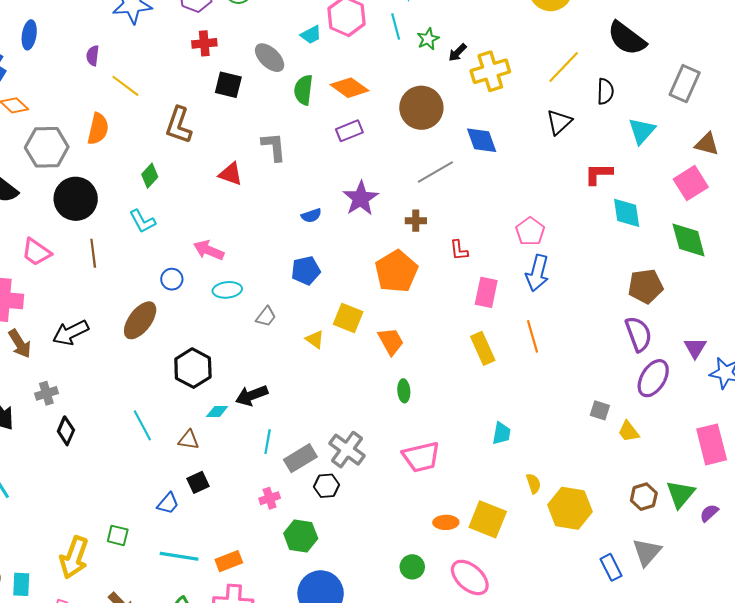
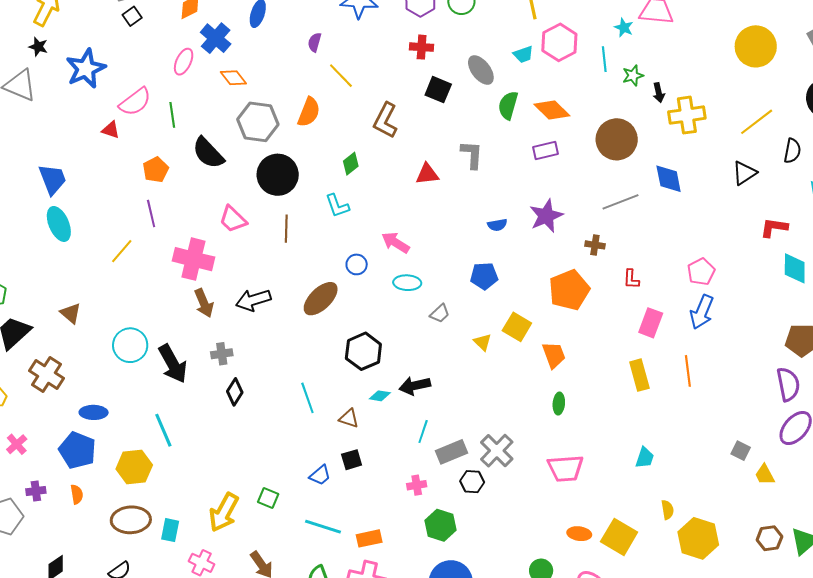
black arrow: (457, 53) -> (659, 93), turned -66
red triangle: (231, 174) -> (427, 174), turned -35

